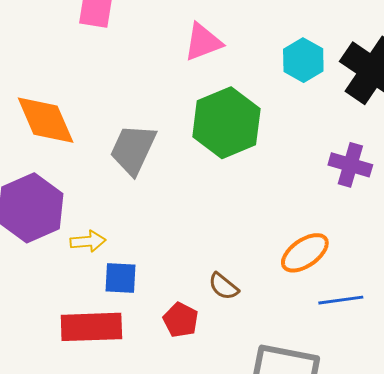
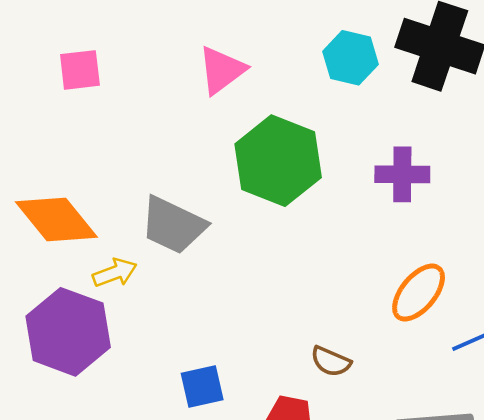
gray trapezoid: (133, 149) -> (173, 225), turned -74
purple cross: (350, 165) -> (402, 174), moved
yellow arrow: (88, 241) -> (115, 273), moved

